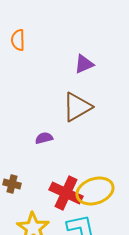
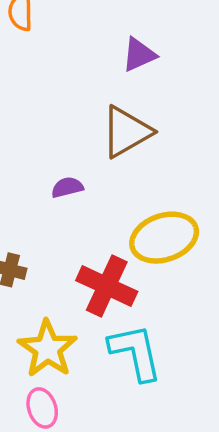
yellow ellipse: (95, 191) -> (164, 238), moved

